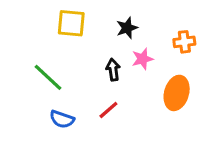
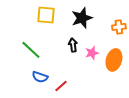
black star: (127, 28) -> (82, 18), size x1.5
pink star: (143, 59) -> (92, 53), moved
red line: (108, 110) -> (61, 86), moved

